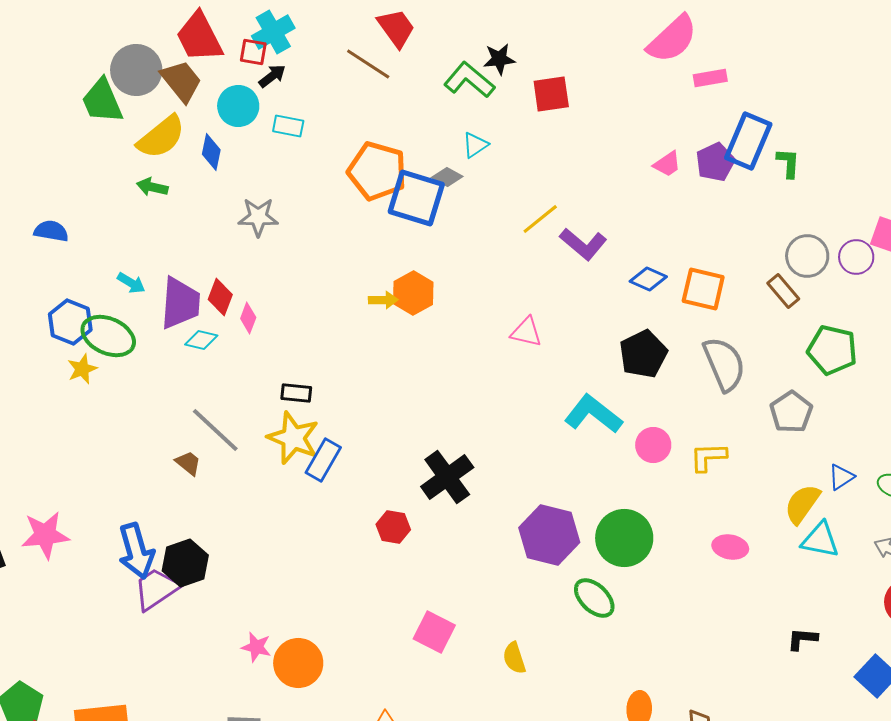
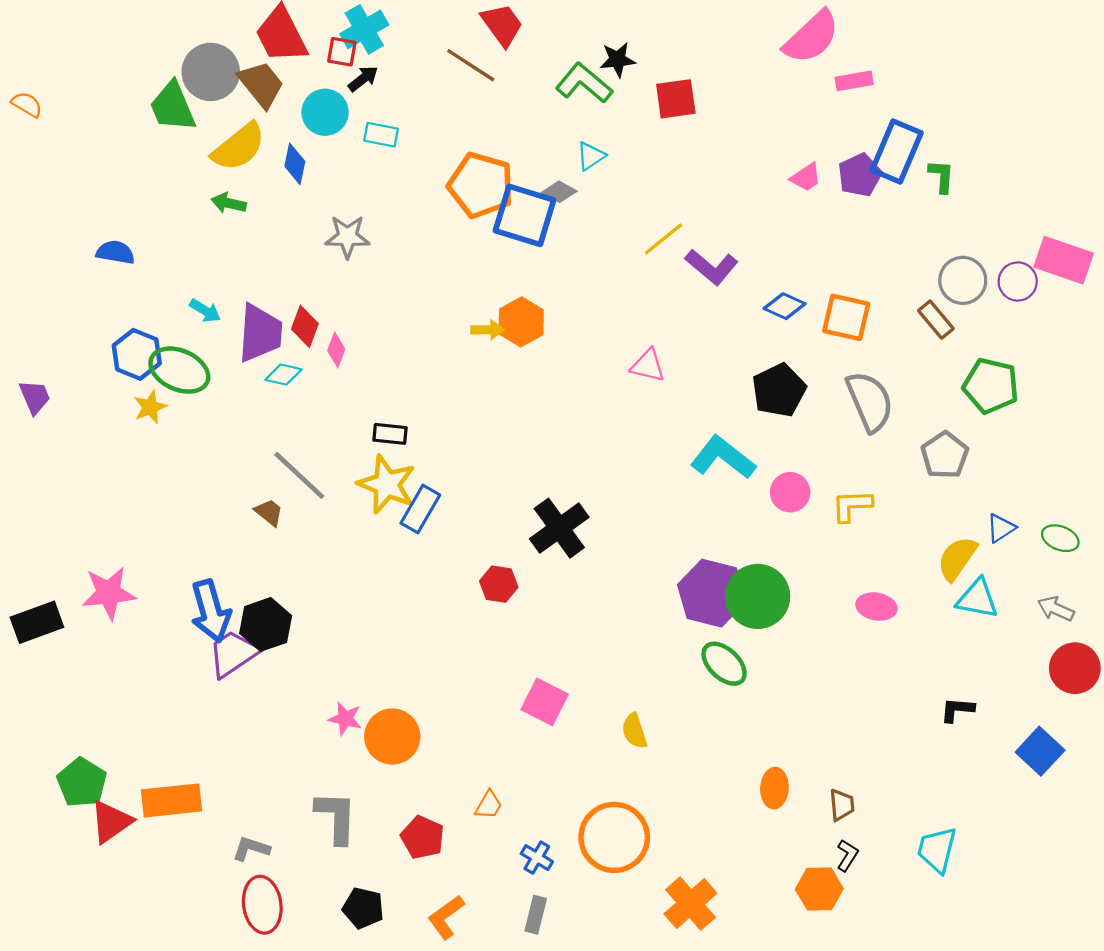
purple hexagon: (549, 535) -> (712, 593), moved

